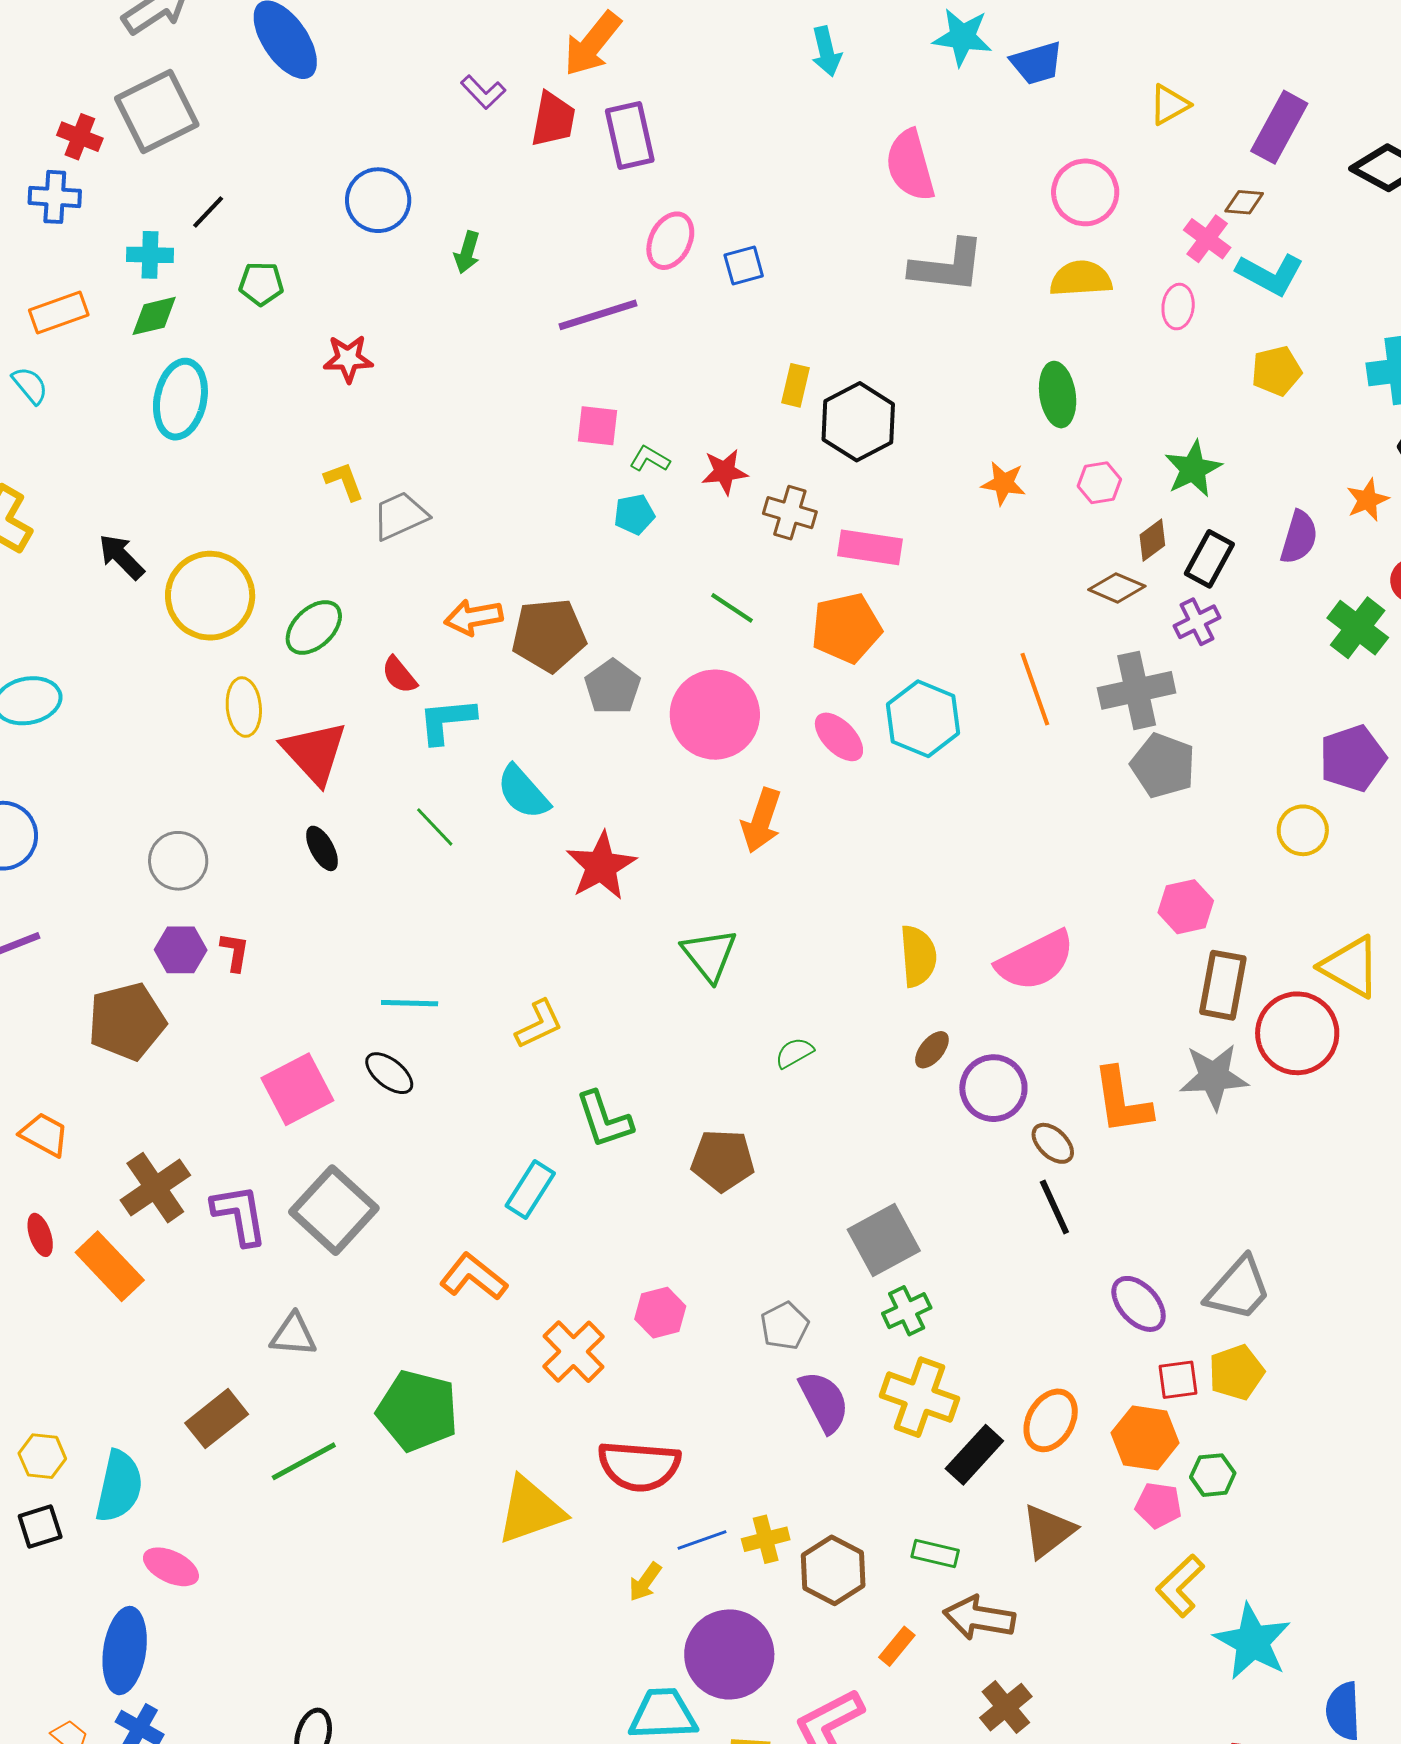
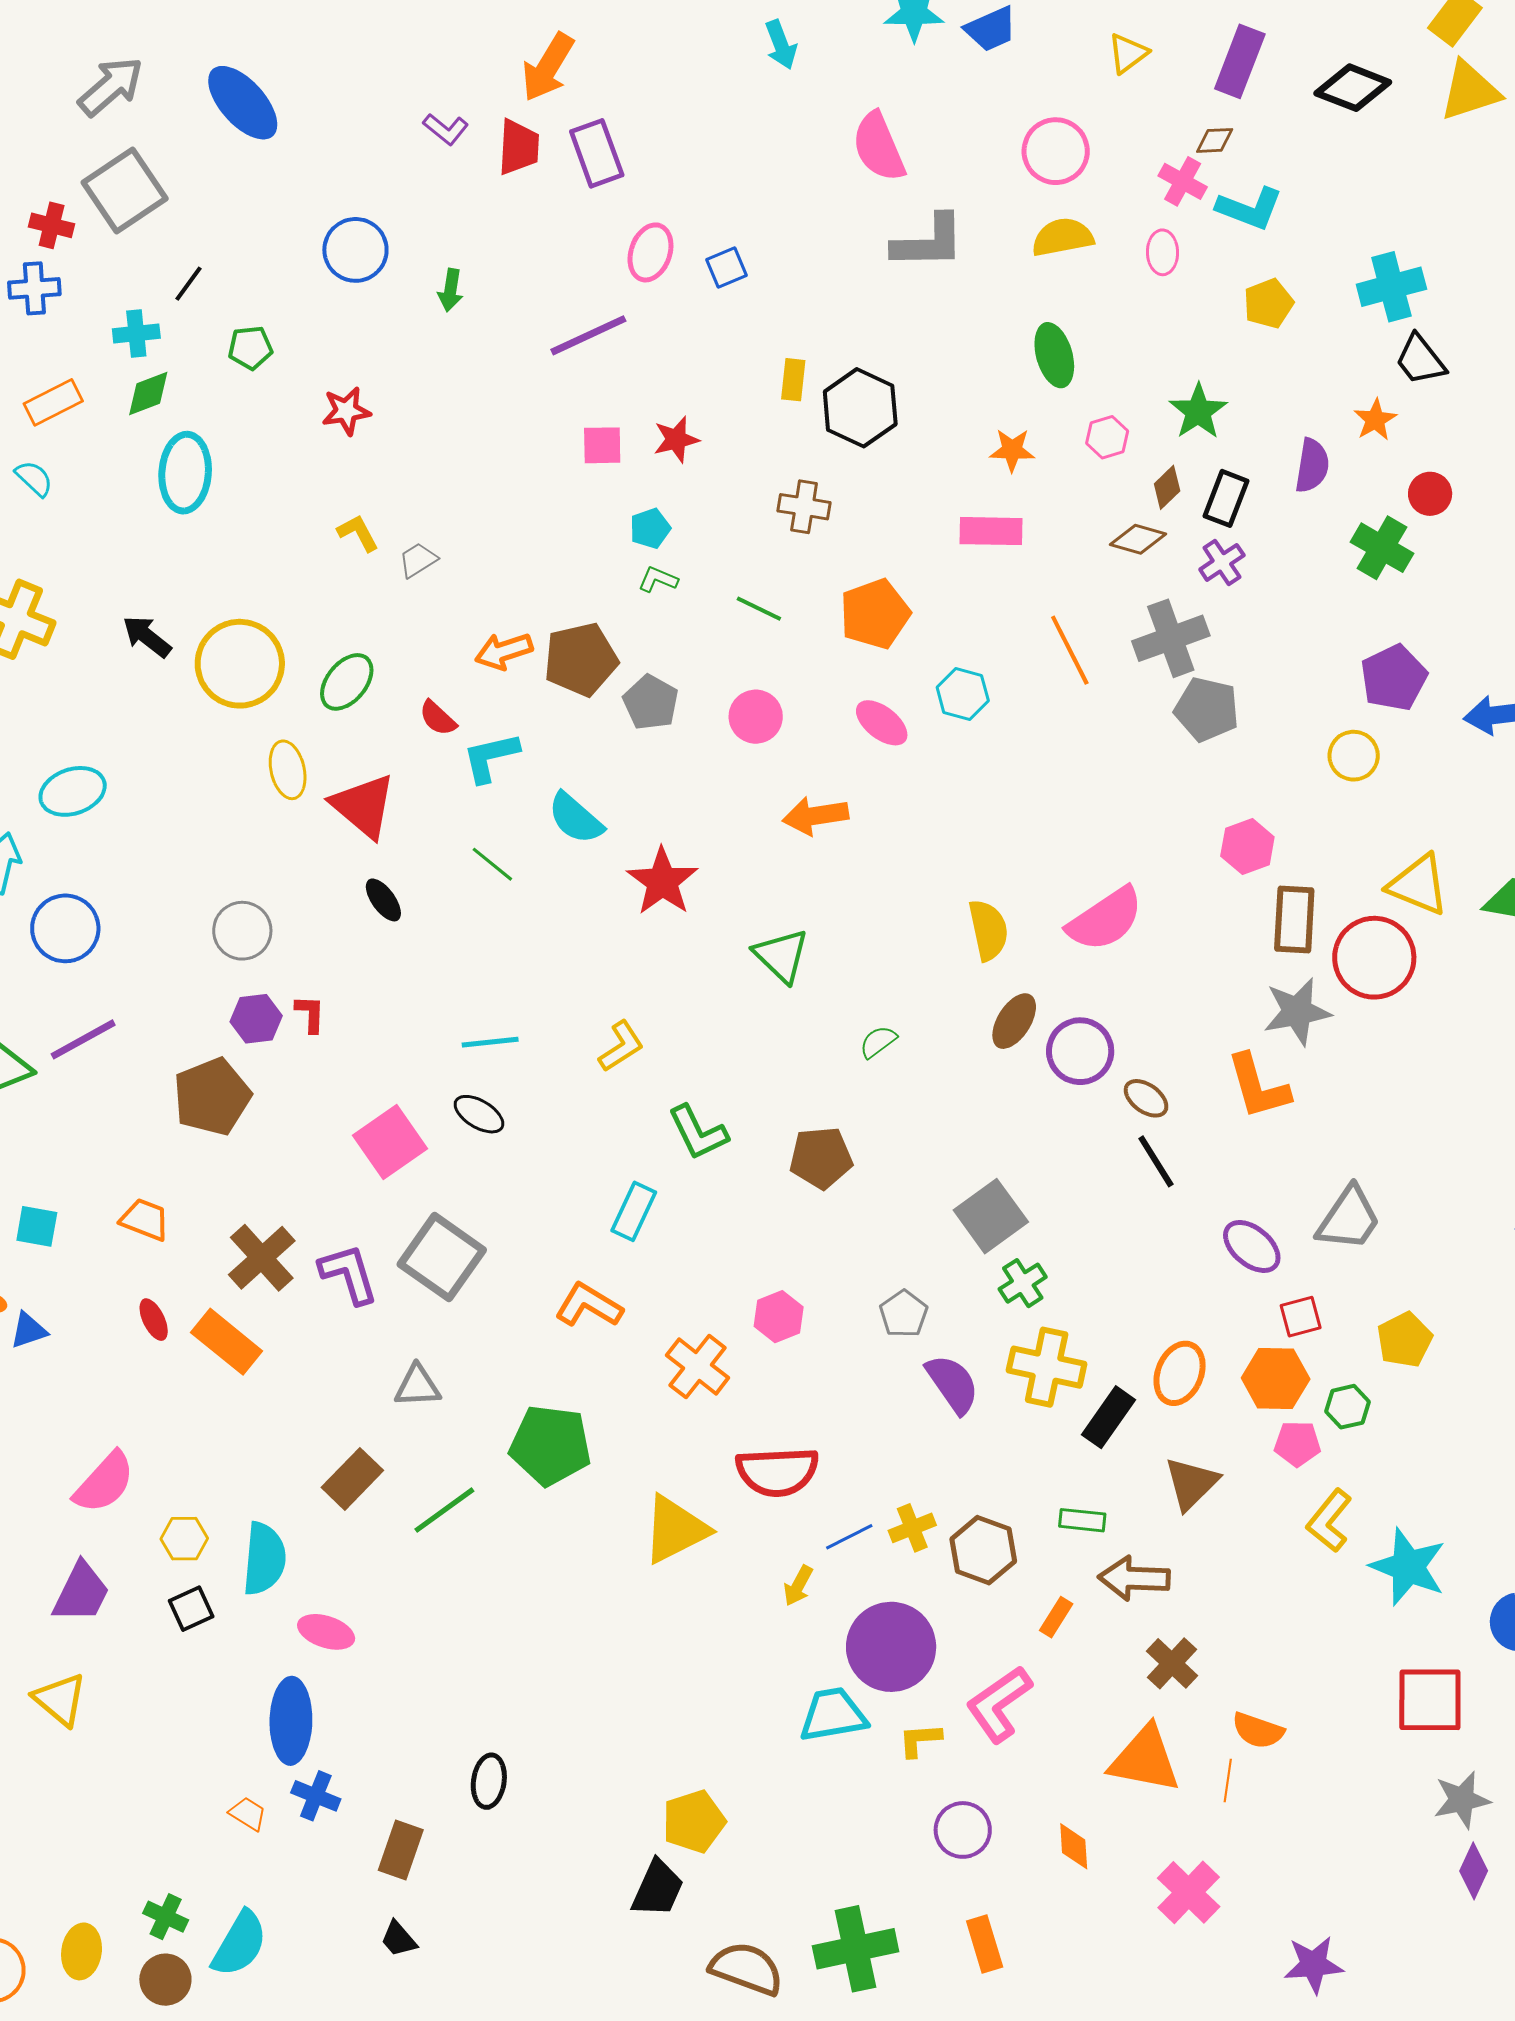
green L-shape: (650, 459) -> (658, 579), moved
red star: (725, 472) -> (676, 439), moved
gray trapezoid: (400, 516) -> (418, 560), size x0.7
pink rectangle: (870, 547) -> (991, 531), moved
pink circle: (715, 715) -> (756, 717), size x0.6
cyan hexagon: (923, 719) -> (963, 694), size x0.7
orange arrow: (761, 821) -> (816, 816), turned 70
brown ellipse: (932, 1050) -> (1014, 1021), size x1.4
orange L-shape: (1122, 1101) -> (1258, 1086), moved
yellow pentagon: (1236, 1372) -> (1405, 1340), moved

